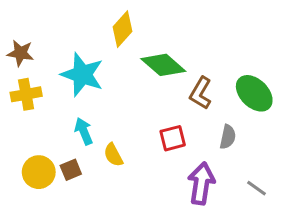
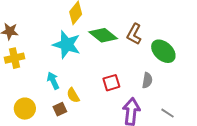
cyan star: (82, 75) -> (67, 45), moved
brown L-shape: (201, 93) -> (134, 34), moved
brown square: (71, 170) -> (60, 109), moved

